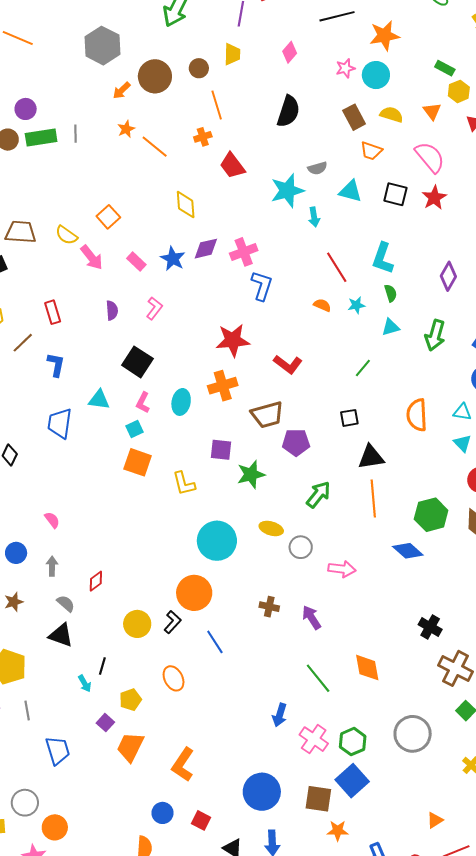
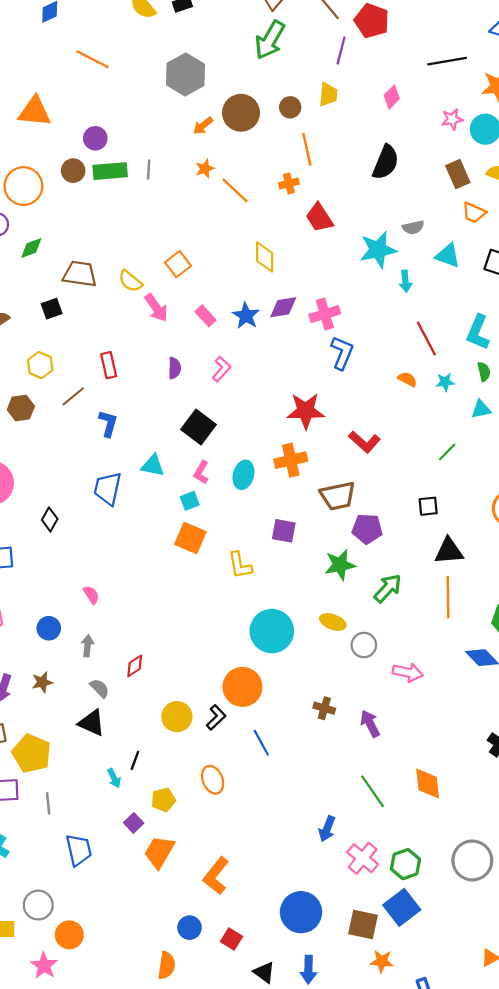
green star: (251, 474) -> (340, 565), moved

